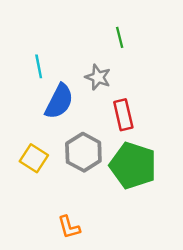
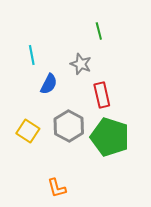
blue semicircle: (59, 101) -> (49, 84), size x0.7

